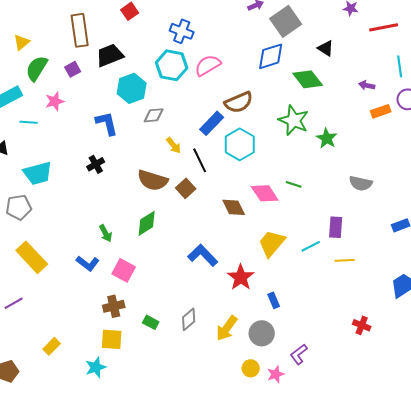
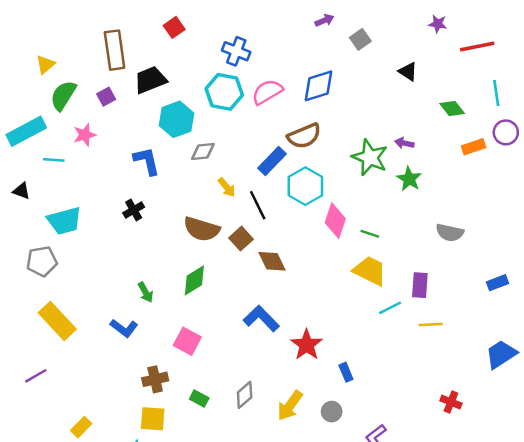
gray square: (286, 21) -> (360, 39), size x0.6
blue diamond: (271, 56) -> (319, 86), moved
green diamond: (308, 79) -> (452, 109), moved, size x0.7
purple arrow: (367, 85) -> (404, 143), moved
pink diamond: (265, 193) -> (335, 221), moved, turned 52
brown diamond: (234, 207) -> (272, 261), moved
yellow trapezoid: (272, 243) -> (370, 271), moved, turned 76
pink square: (124, 270) -> (187, 341), moved
gray circle: (262, 333) -> (332, 412), size x0.7

